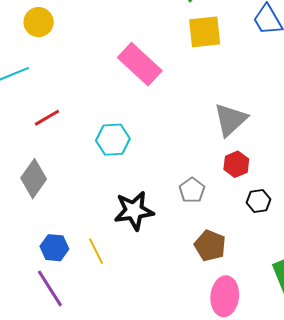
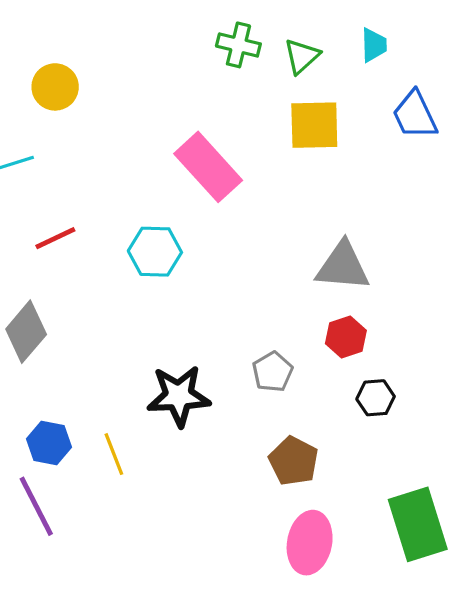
gray triangle: (230, 120) -> (343, 266), turned 42
cyan hexagon: (113, 140) -> (155, 252), moved

